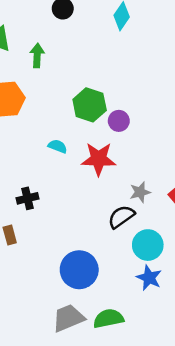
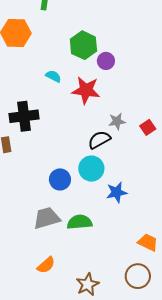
black cross: (28, 198) -> (24, 116), size x1.6
cyan circle: (148, 245) -> (91, 169), moved
blue circle: (79, 270) -> (60, 179), size x0.7
blue star: (149, 278) -> (117, 192), turned 30

